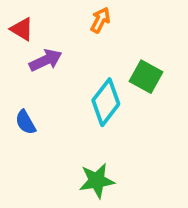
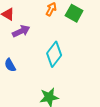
green square: (146, 77) -> (74, 13), moved

